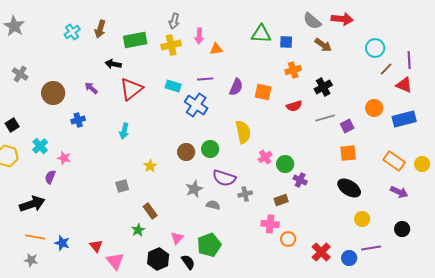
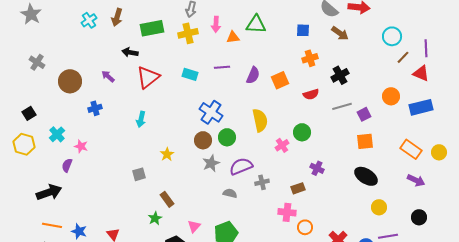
green triangle: (261, 34) -> (256, 24), moved
orange square: (263, 92) -> (280, 80), turned -36
blue cross: (196, 105) -> (211, 112), moved
green circle: (285, 164) -> (302, 132), moved
purple semicircle: (224, 178) -> (241, 166), turned 140
gray star: (194, 189) -> (211, 163), moved

